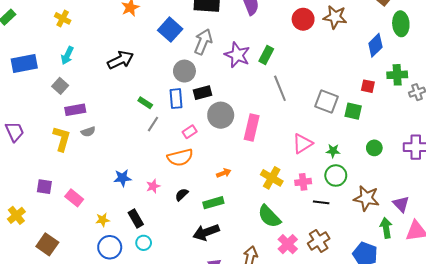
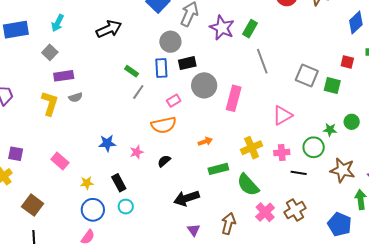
green star: (333, 151) -> (330, 130), moved
yellow cross: (272, 178) -> (252, 148), turned 35
purple square: (44, 187) -> (16, 154), moved
green rectangle: (213, 203) -> (218, 169), moved

